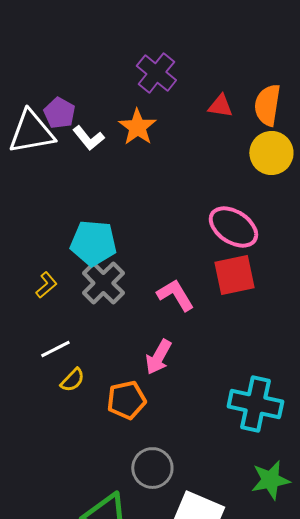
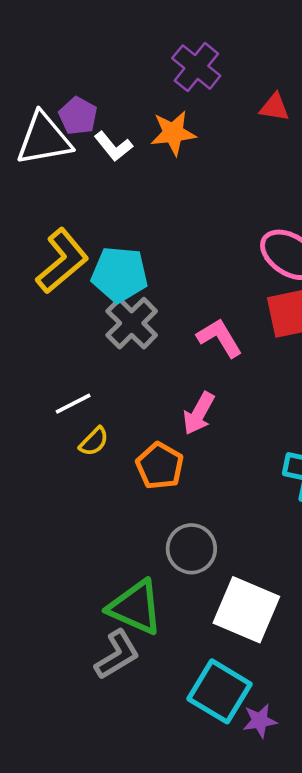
orange star: (137, 127) -> (173, 133), turned 30
yellow L-shape: (46, 285) -> (62, 261), moved, size x2.0
orange pentagon: (126, 400) -> (160, 466), turned -30

